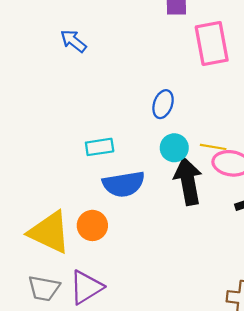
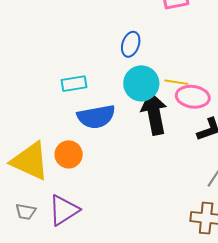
cyan circle: (174, 148) -> (141, 83), size x1.4
gray trapezoid: (44, 288) -> (26, 212), size x0.7

